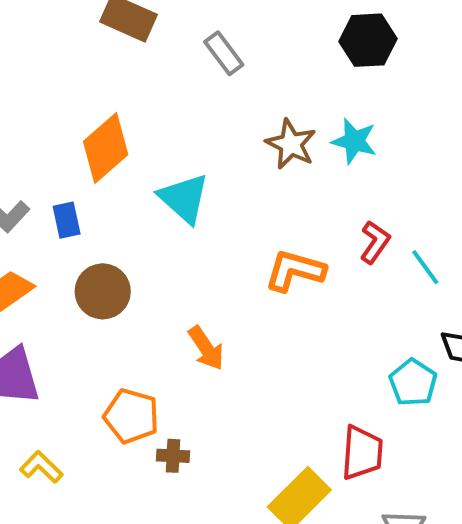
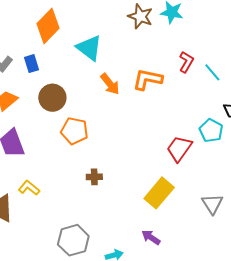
orange arrow: (206, 348) -> (110, 84), moved
orange pentagon: (131, 416) -> (74, 131), moved
red trapezoid: (362, 453) -> (179, 149), moved, turned -144

